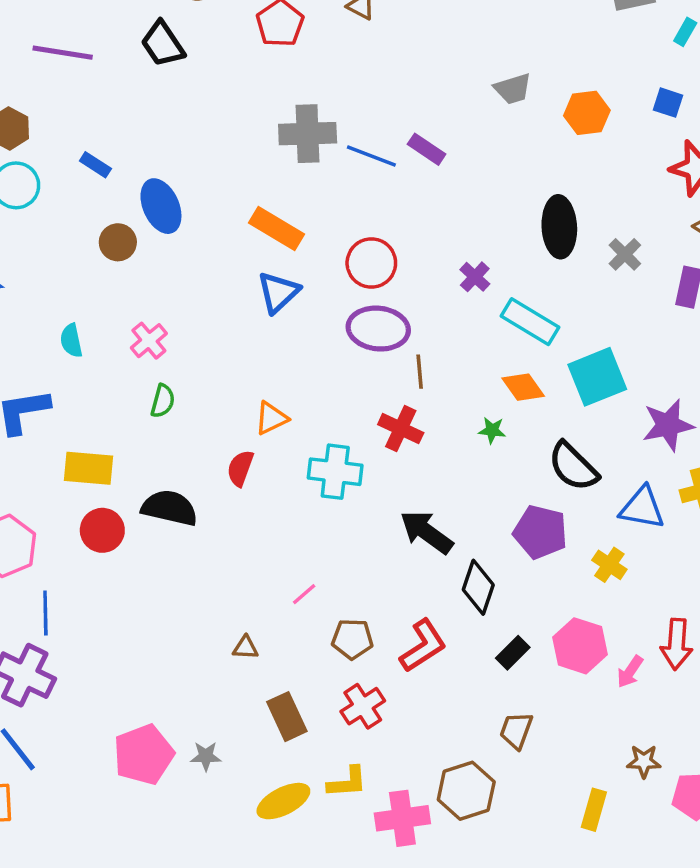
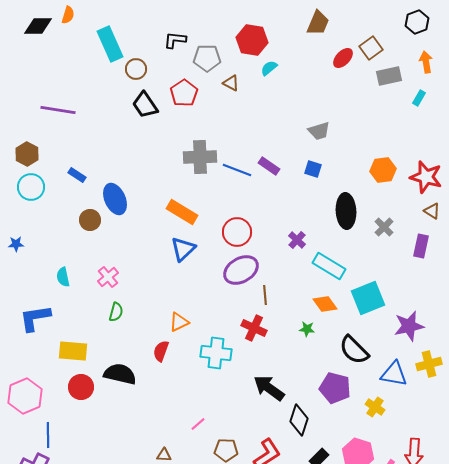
black trapezoid: (163, 44) -> (145, 105), moved
blue square: (668, 103) -> (313, 169), moved
orange hexagon: (587, 113) -> (383, 170), moved
purple ellipse: (378, 329) -> (241, 270), turned -36

